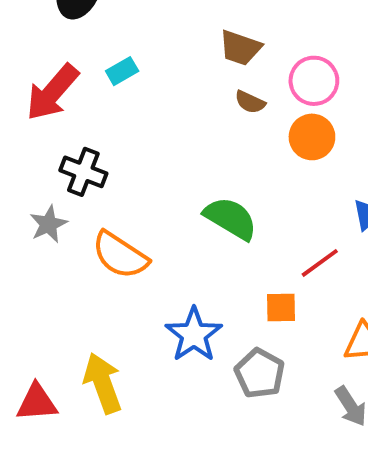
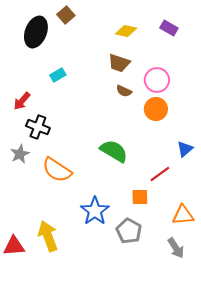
red arrow: (52, 92) -> (22, 101), moved, size x0.6

